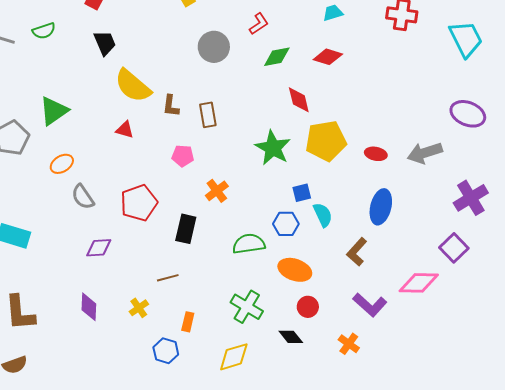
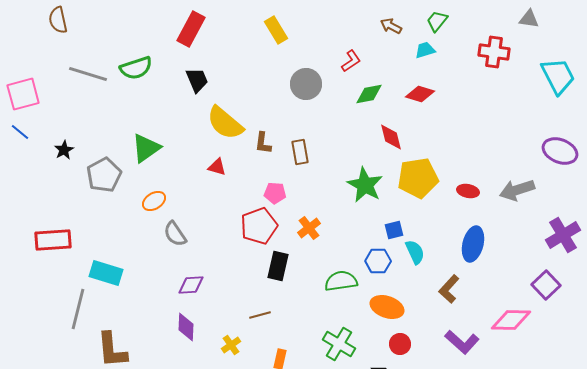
green semicircle: (44, 31) -> (136, 68), size x1.4
red pentagon: (139, 203) -> (259, 226), moved
purple diamond: (89, 307) -> (186, 327), moved

